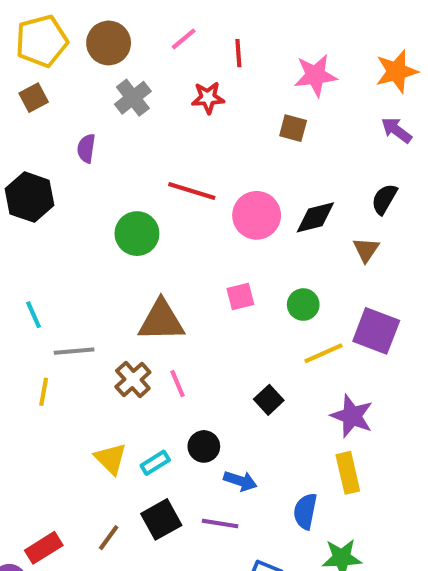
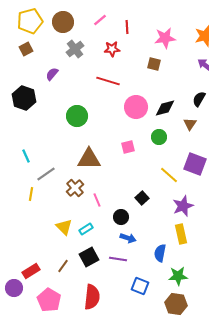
purple semicircle: (86, 148) -> (52, 74), turned 32
red line: (192, 191) -> (108, 81), moved
green circle: (303, 305) -> (159, 137), moved
gray line: (74, 351) -> (46, 174), turned -30
yellow line: (323, 353) -> (169, 175), turned 66
pink line: (178, 384) -> (97, 200), moved
purple star: (352, 416) -> (183, 206), turned 30
black circle: (204, 446) -> (121, 217), moved

